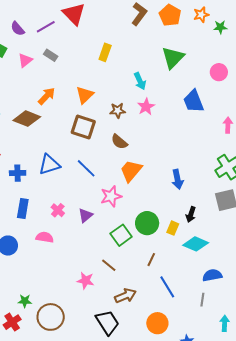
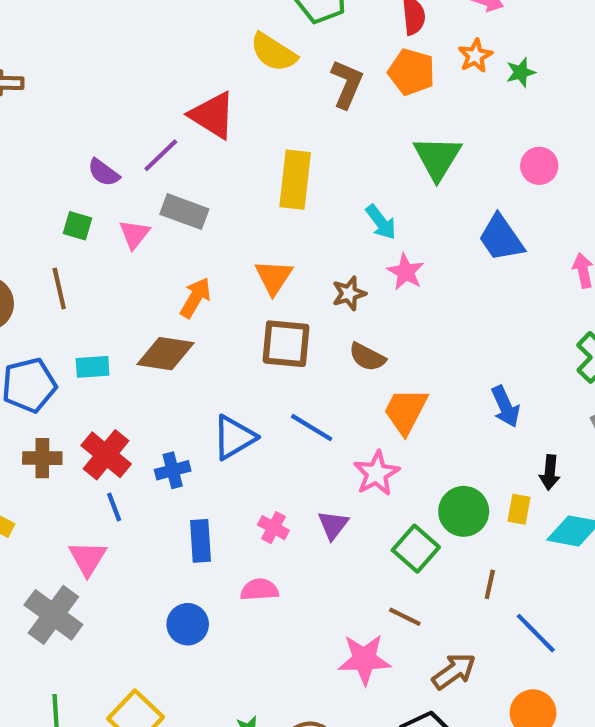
yellow rectangle: (105, 52) -> (295, 180), size x1.5
gray rectangle: (51, 55) -> (184, 212), size x1.5
pink star: (85, 281) -> (364, 659), size x1.4

